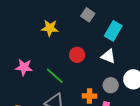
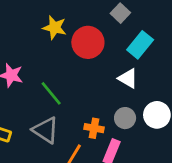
gray square: (88, 15) -> (120, 13), moved
red circle: (77, 55) -> (88, 42), moved, size x1.5

